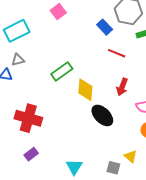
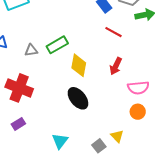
gray triangle: (18, 60) -> (31, 50), moved
black ellipse: (102, 115) -> (78, 98), moved
gray square: (113, 168) -> (99, 146), turned 32

